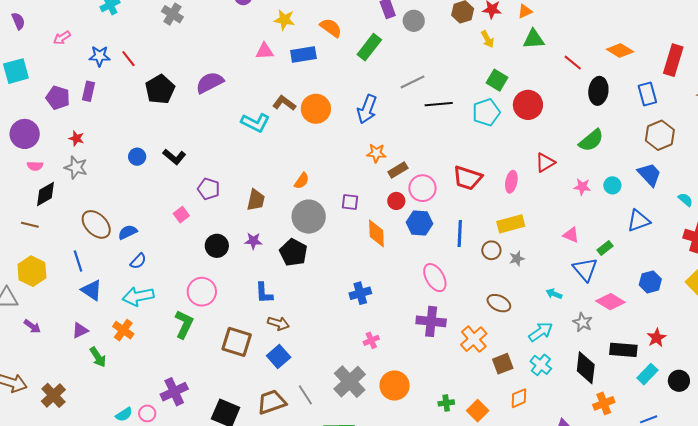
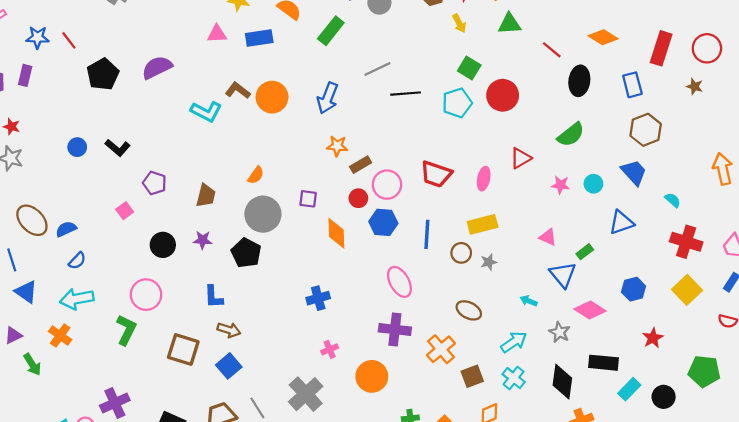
red star: (657, 338) -> (653, 338), moved
orange circle: (395, 385) -> (372, 376), moved

